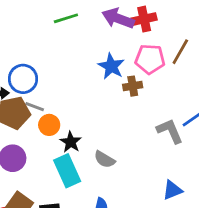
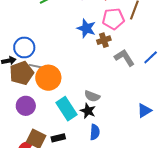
orange circle: (49, 125) -> (48, 78), size x1.6
gray L-shape: (170, 131) -> (124, 58), moved
black star: (71, 142) -> (88, 111), moved

